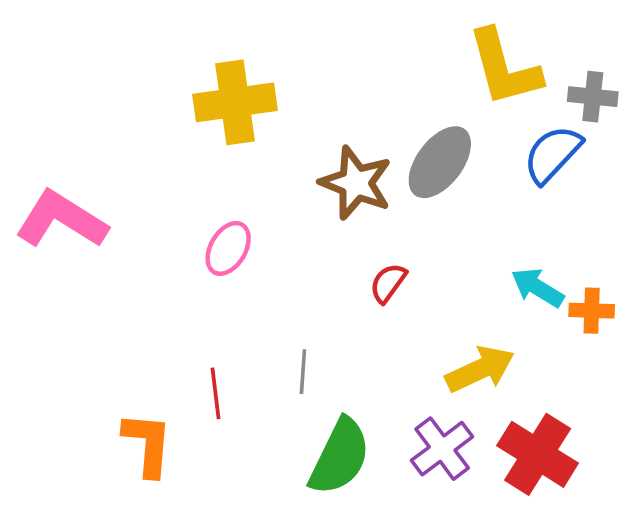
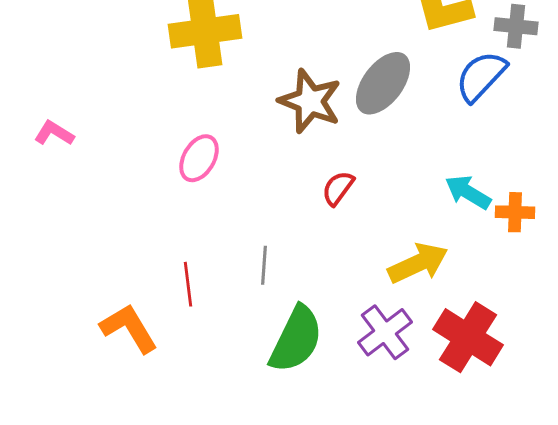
pink L-shape: (61, 220) -> (54, 133), size x0.5
orange L-shape: (148, 444) -> (129, 328), turned -36

